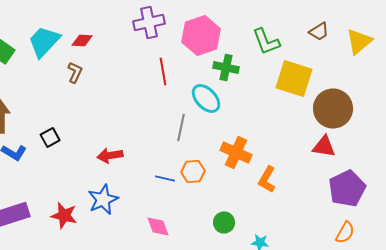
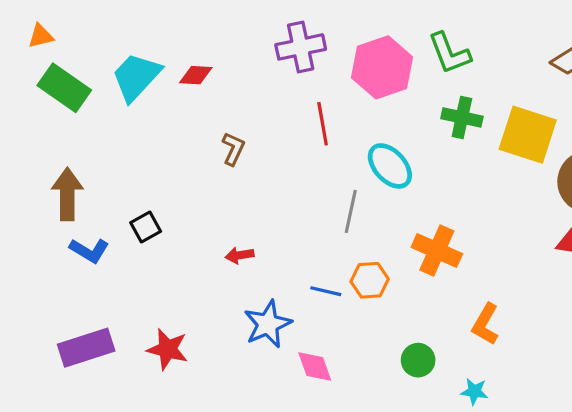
green L-shape: (266, 42) -> (449, 53), moved
green cross: (226, 68) -> (462, 117), moved
brown L-shape: (75, 72) -> (233, 149), moved
red arrow: (110, 156) -> (240, 255), size x0.7
orange L-shape: (267, 180) -> (485, 324), moved
blue star: (103, 200) -> (268, 324), moved

